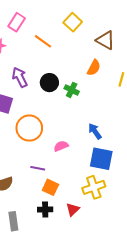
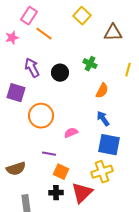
brown triangle: (105, 40) -> (113, 33), turned -30
orange line: (43, 41) -> (44, 34), moved
orange semicircle: (94, 68) -> (102, 91), moved
green cross: (72, 90) -> (90, 64), moved
red triangle: (73, 210) -> (82, 193), size x1.6

